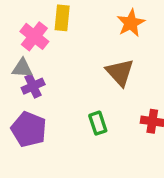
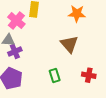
orange star: (131, 23) -> (77, 14), turned 30

